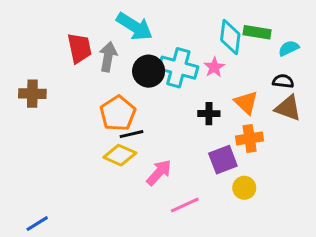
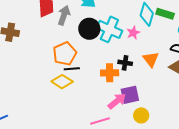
orange cross: (250, 138) -> (110, 73), moved
pink arrow: (159, 173) -> (117, 101), moved

